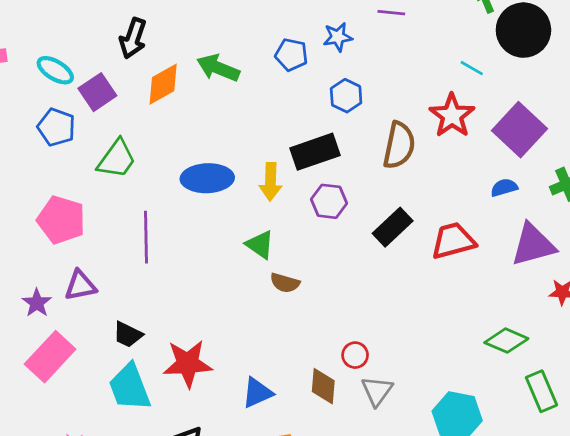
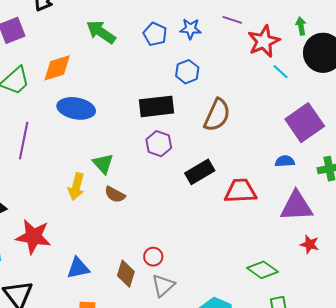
orange diamond: (163, 84) -> (57, 68), moved
red star: (452, 115) -> (264, 41), moved
yellow arrow: (270, 182) -> (76, 187), moved

